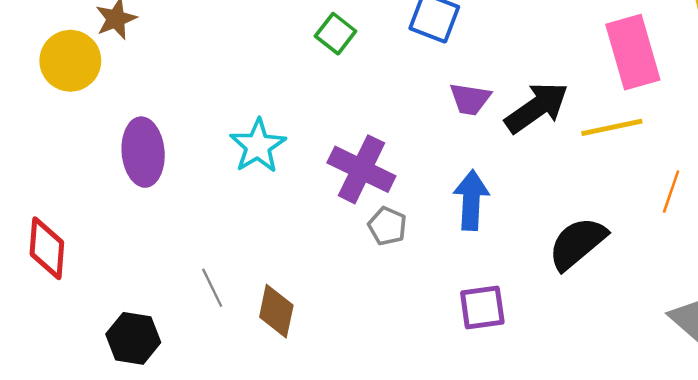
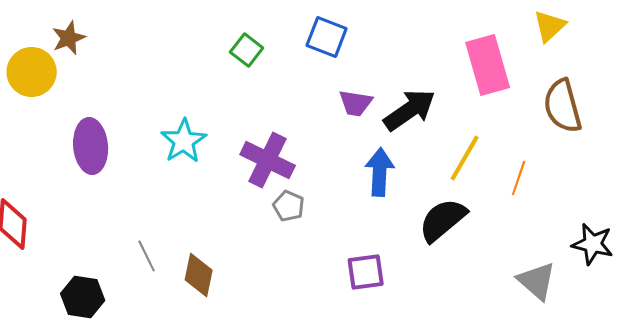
yellow line: (612, 127) -> (465, 158), moved, turned -48
blue arrow: (471, 200) -> (380, 172), moved

